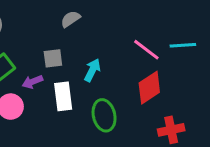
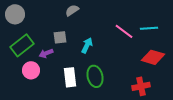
red diamond: (149, 88) -> (153, 57), moved, turned 50
white rectangle: (63, 96) -> (70, 77), moved

